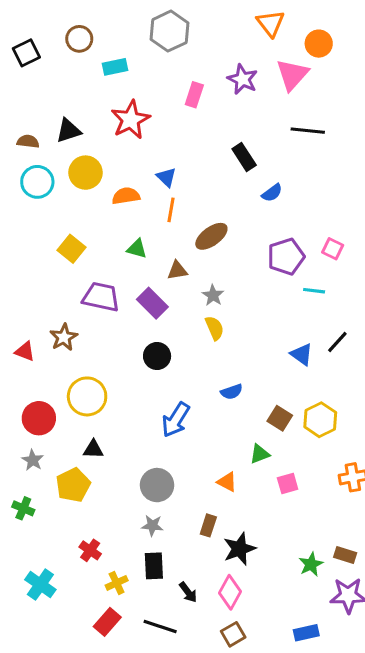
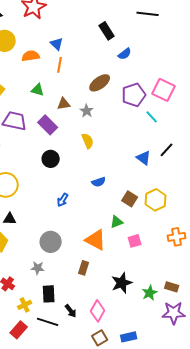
brown ellipse: (211, 236) -> (100, 83), moved
pink square: (333, 249) -> (164, 90), size x1.6
cyan line: (314, 291) -> (152, 117), turned 40
gray star: (213, 295) -> (87, 111), moved
blue arrow: (176, 420) -> (63, 200), size x0.6
orange triangle: (227, 482) -> (96, 240), size x1.6
gray star: (152, 525) -> (38, 268), moved
black star: (239, 549) -> (122, 283), moved
black line: (160, 627) -> (48, 322), moved
blue rectangle: (306, 633) -> (129, 337), moved

